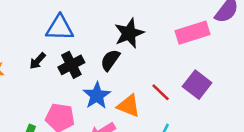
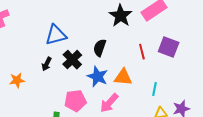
black star: (129, 33) -> (121, 16), moved
red line: (161, 92) -> (142, 52), moved, turned 49

